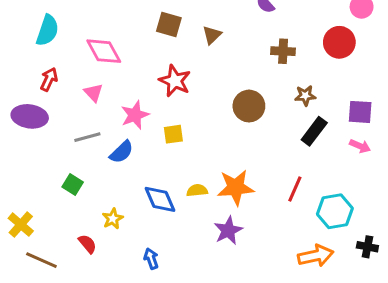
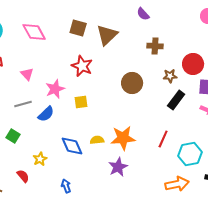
brown triangle: (212, 35) -> (107, 35), size x1.6
red circle: (339, 42) -> (193, 64), moved
pink diamond: (104, 51) -> (34, 32), moved

